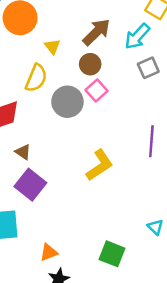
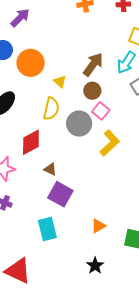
yellow L-shape: (100, 165) -> (110, 143), moved
orange triangle: (49, 252) -> (98, 226), moved

